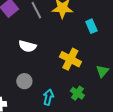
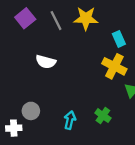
yellow cross: (70, 59) -> (114, 66), moved
gray circle: (24, 81) -> (31, 111), moved

